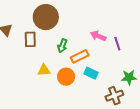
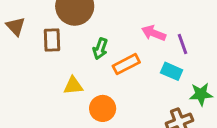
cyan rectangle: (91, 73) -> (172, 71), moved
orange circle: (66, 77) -> (103, 108), moved

